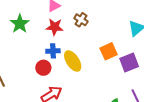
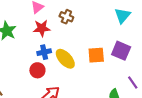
orange square: (109, 51) -> (96, 55), moved, turned 30
purple square: (129, 62) -> (121, 51), turned -36

